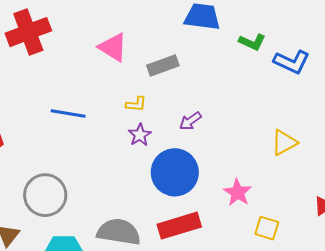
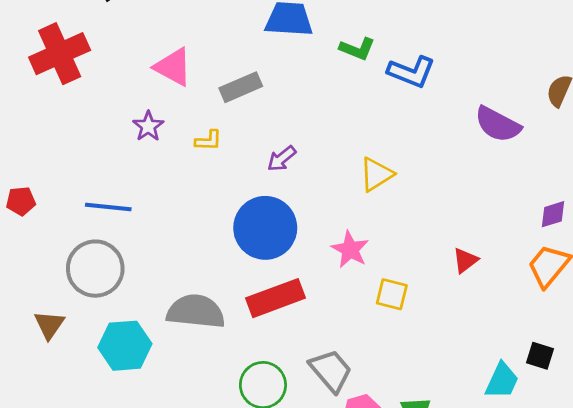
blue line: (68, 114) -> (108, 207), moved
purple star: (140, 135) -> (148, 126), moved
yellow triangle: (284, 143) -> (376, 174), moved

